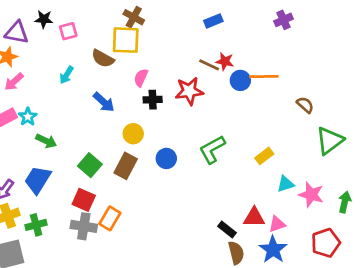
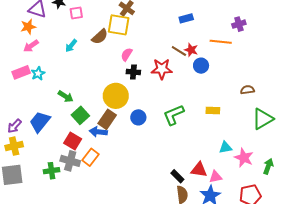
brown semicircle: (103, 59) -> (100, 37), turned -78
orange line: (264, 77) -> (221, 42), moved
blue arrow: (104, 102) -> (98, 132), moved, turned 138
brown semicircle: (305, 105) -> (247, 90), turned -56
yellow circle: (133, 134) -> (116, 96), size x1.6
green arrow: (46, 141) -> (66, 96), moved
yellow rectangle: (264, 156) -> (213, 110), moved, turned 32
green cross: (36, 225) -> (52, 171), moved

